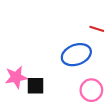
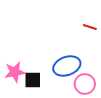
blue ellipse: (76, 55) -> (67, 66), moved

